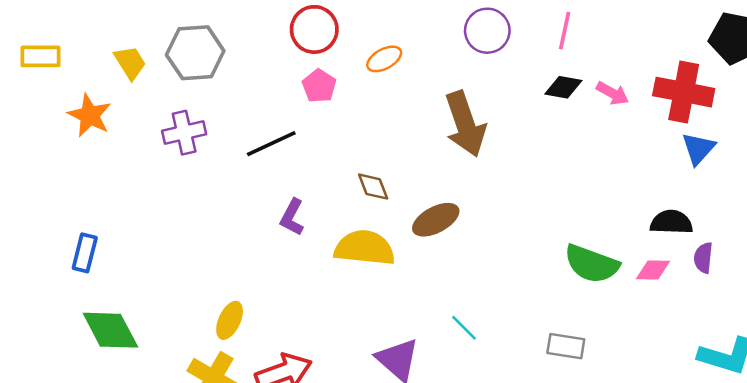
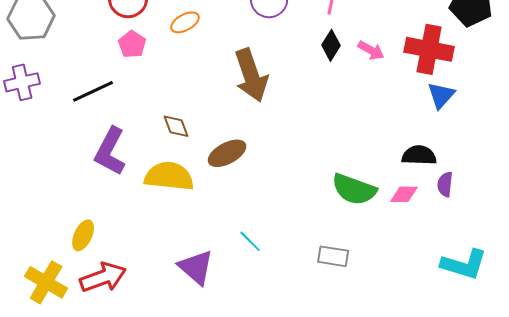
black diamond: (563, 87) -> (331, 45), turned -68
purple L-shape: (292, 217) -> (110, 151), size x1.6
yellow ellipse: (230, 320) -> (83, 235), moved

